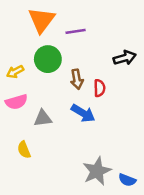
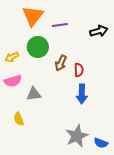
black arrow: (125, 58) -> (99, 31), moved
brown arrow: (77, 79) -> (61, 63), turned 35
blue arrow: (83, 113) -> (82, 94), moved, turned 60

